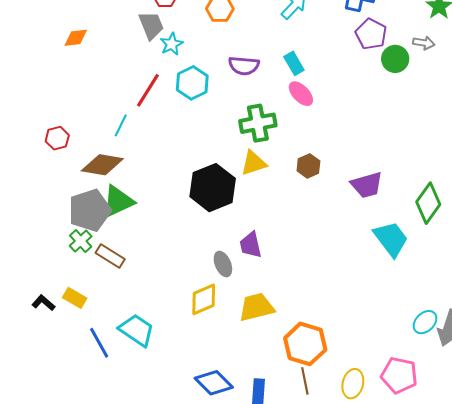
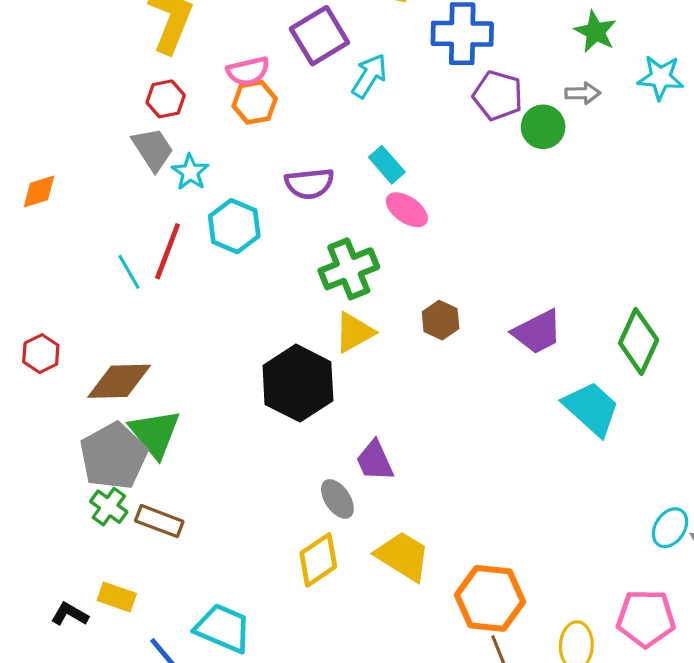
cyan line: (121, 125) -> (129, 272), moved, turned -45
green triangle: (118, 201) -> (155, 433), turned -33
yellow trapezoid: (256, 307) -> (403, 556), turned 57

